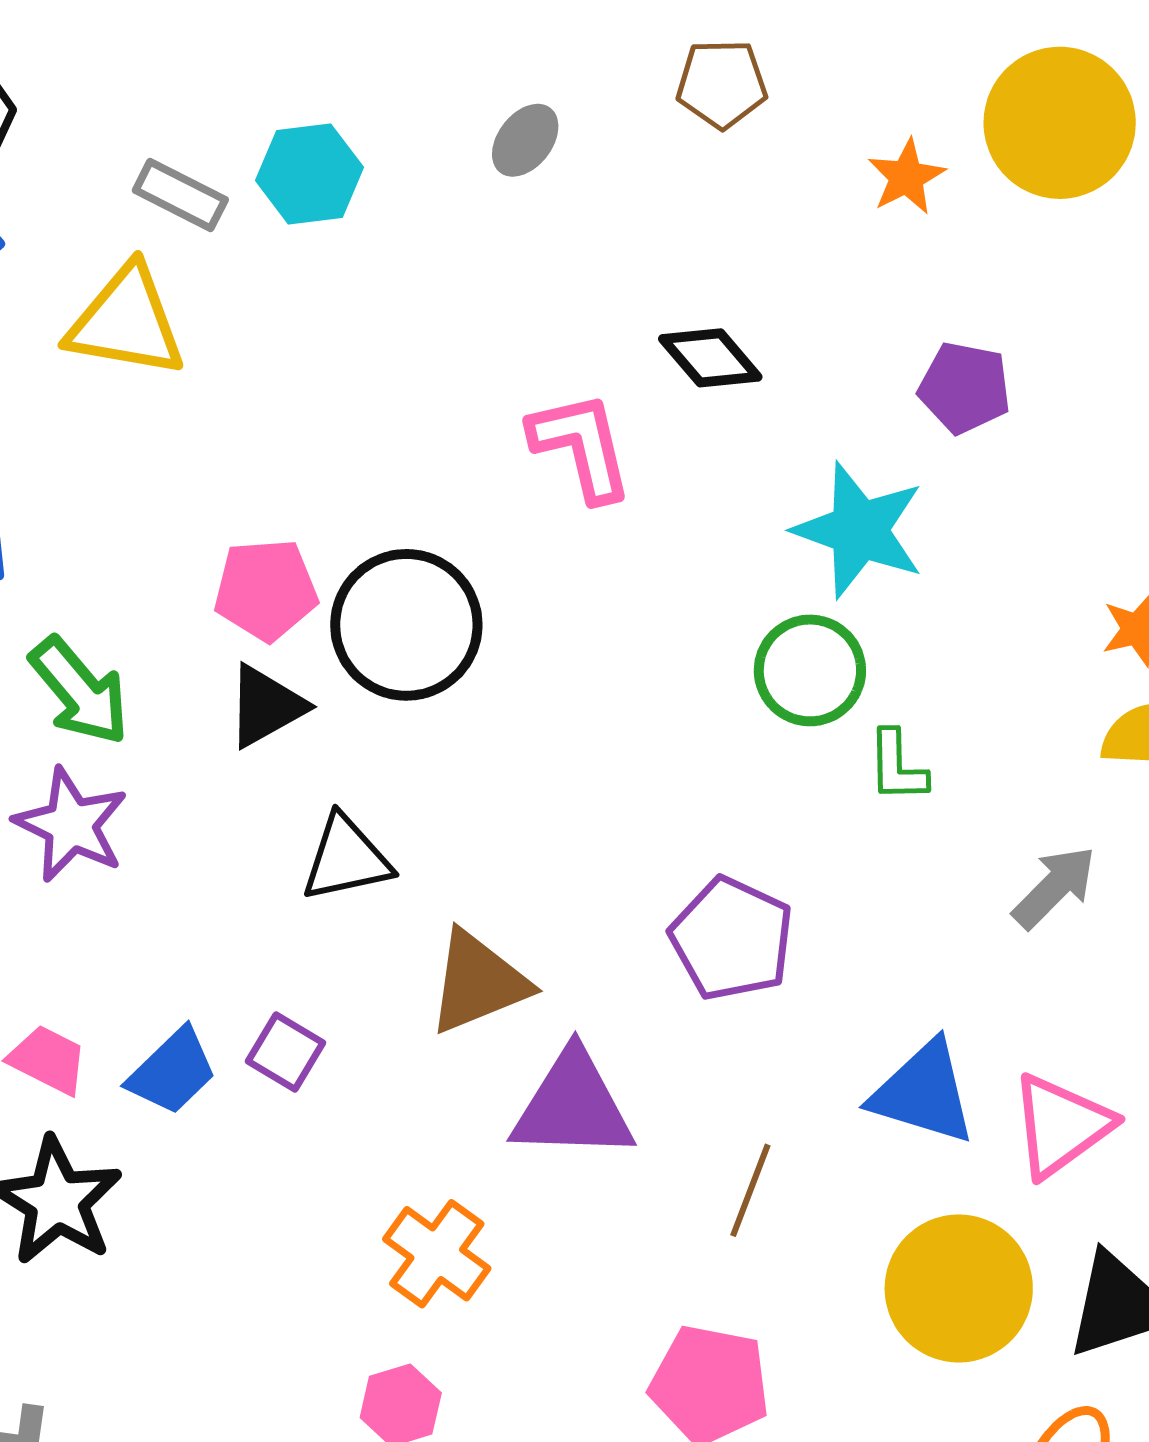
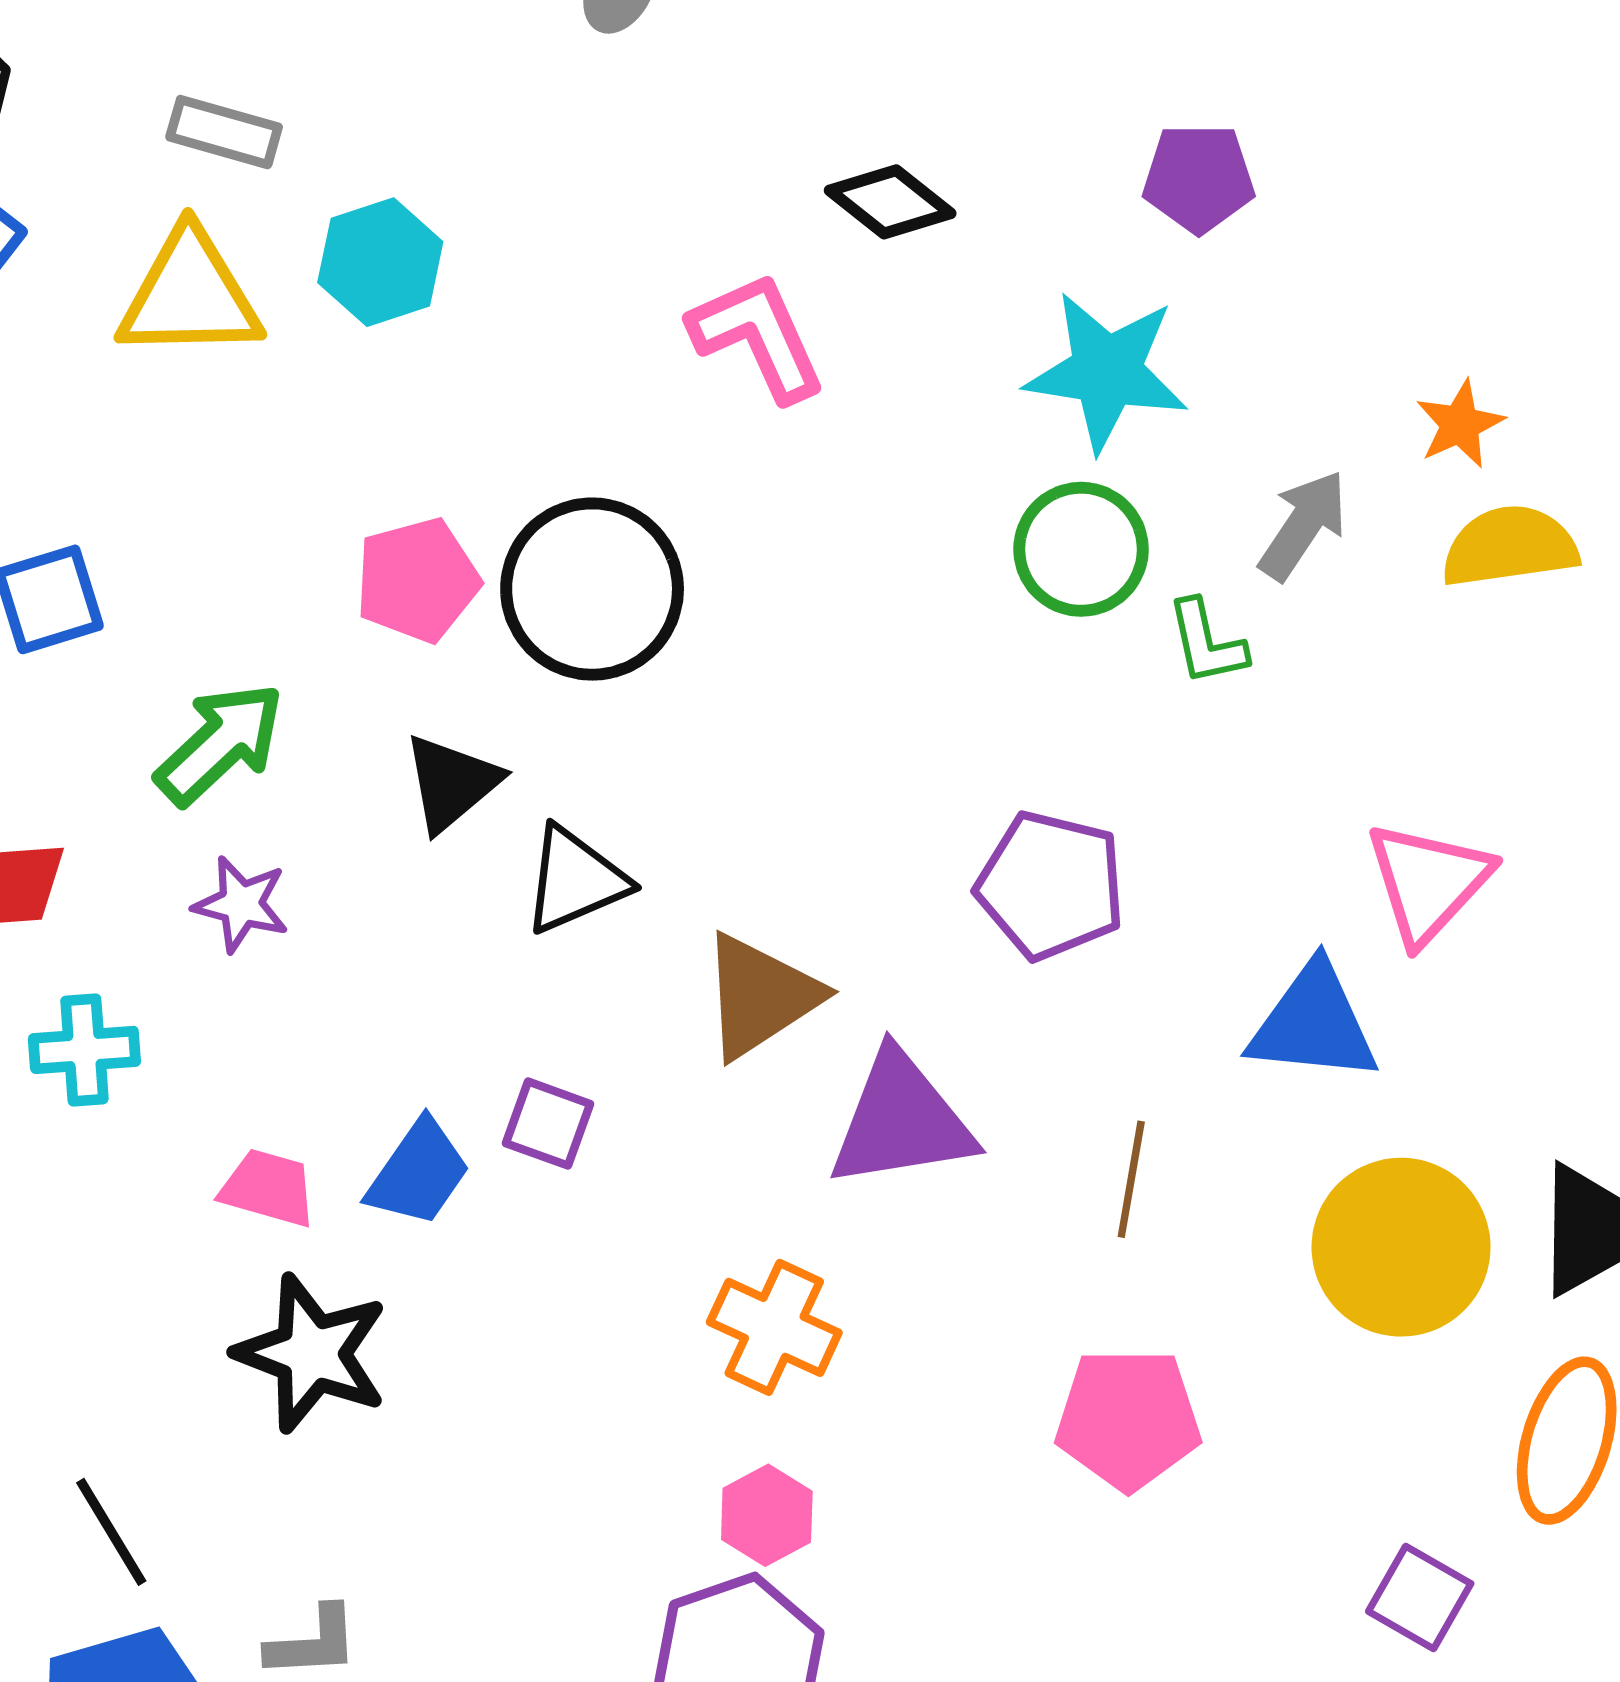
cyan hexagon: (310, 174) -> (380, 262), moved
green arrow: (80, 691) -> (220, 744), turned -82
black triangle: (266, 706) -> (452, 783), moved
purple star: (71, 825) -> (241, 904), size x0.7
gray arrow: (1054, 887) -> (1303, 525), moved
pink triangle: (1061, 1126) -> (1428, 882), moved

